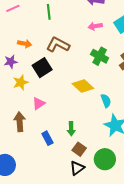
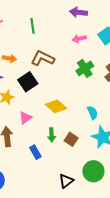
green cross: (100, 56) -> (85, 68), turned 30
yellow diamond: (83, 86) -> (56, 106), moved
green arrow: (71, 129) -> (52, 135), moved
brown square: (79, 149) -> (71, 139), moved

